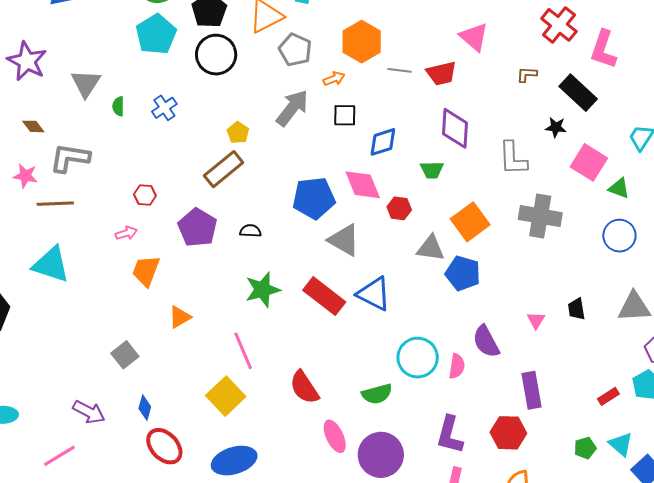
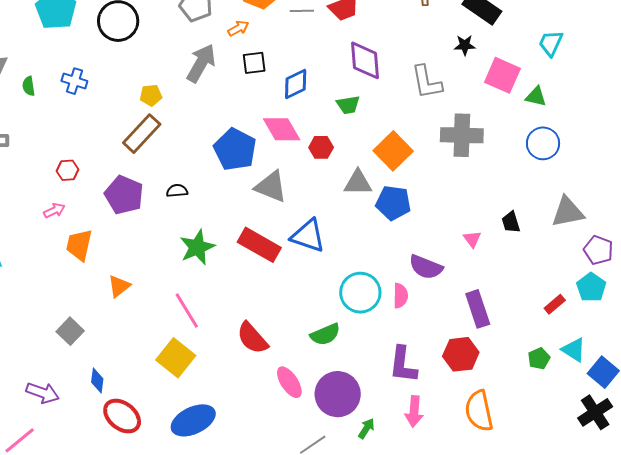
blue cross: (164, 108) -> (74, 81), turned -30
yellow pentagon: (238, 133) -> (151, 95), turned -30
blue pentagon: (314, 198) -> (235, 149), turned -30
purple semicircle: (486, 342) -> (426, 267), turned -32

